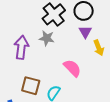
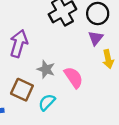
gray star: (47, 38) -> (46, 69), moved

